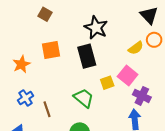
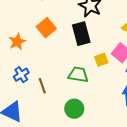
orange square: (51, 50) -> (46, 28), turned -30
green trapezoid: (84, 98) -> (78, 75), turned -30

